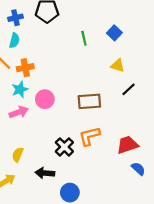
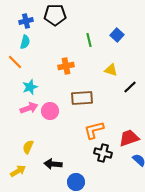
yellow triangle: (118, 65) -> (111, 70), moved
orange cross: (25, 68) -> (66, 66), moved
pink circle: (45, 99) -> (50, 111), moved
brown rectangle: (89, 101) -> (82, 98), moved
black cross: (64, 147) -> (103, 153), moved, turned -30

